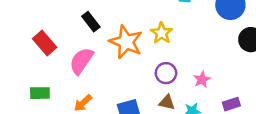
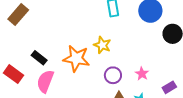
black rectangle: (91, 22) -> (39, 58), moved

